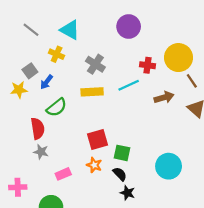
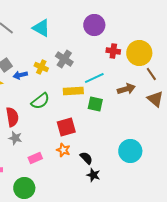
yellow cross: (57, 54) -> (41, 67), moved
red cross: (147, 65) -> (113, 51), moved
blue arrow: (47, 82) -> (20, 75), turned 40
yellow rectangle: (92, 92) -> (73, 91), moved
green semicircle: (57, 107) -> (40, 101), moved
green square: (122, 153) -> (95, 104), moved

